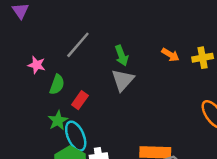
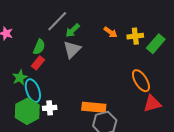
gray line: (78, 45) -> (57, 21), moved
green arrow: (122, 56) -> (73, 30), turned 63
green semicircle: (57, 84) -> (39, 47), moved

